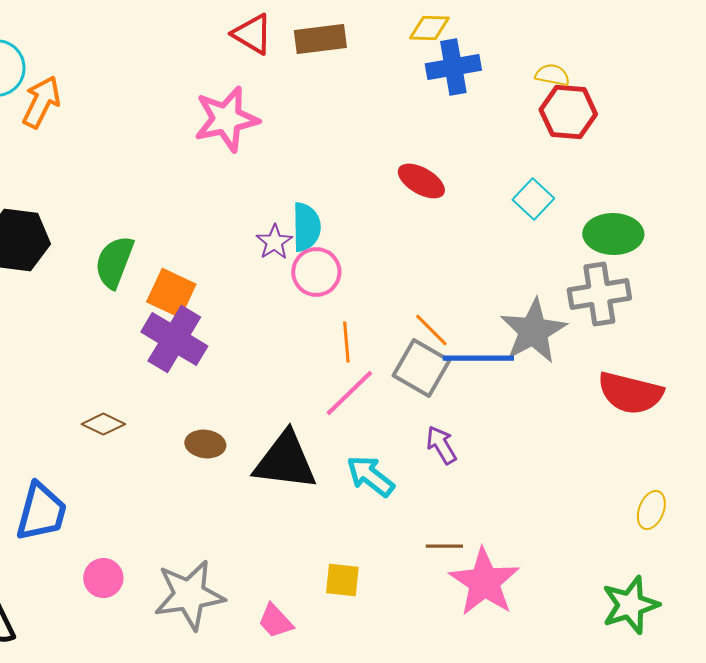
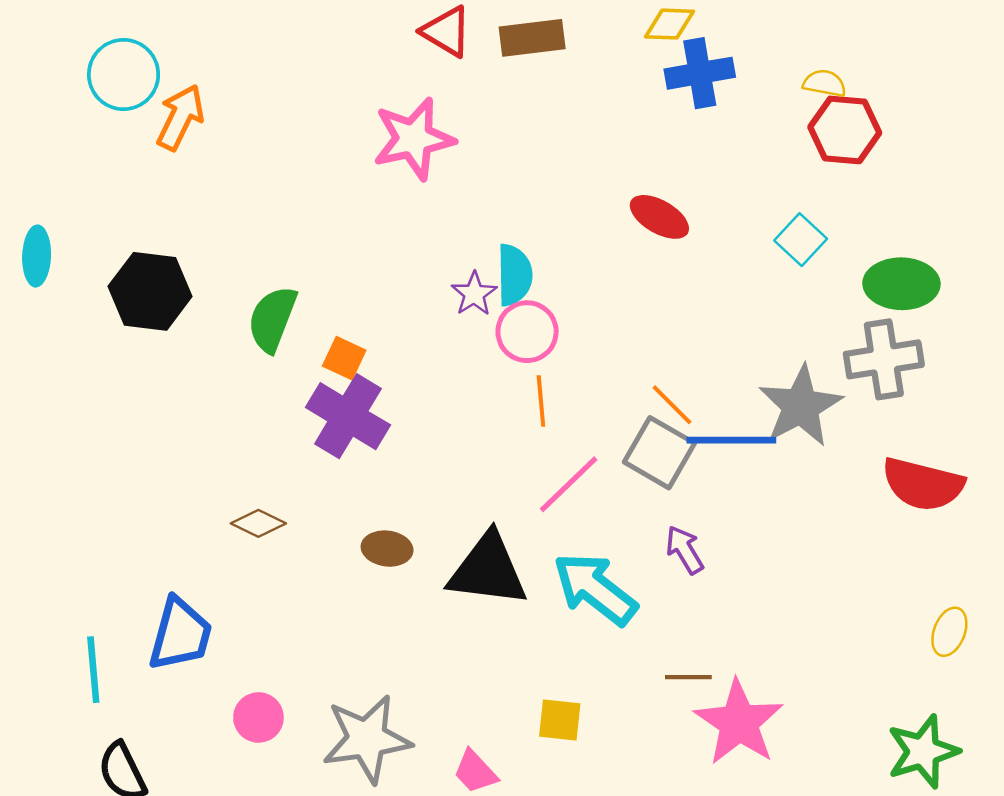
orange square: (171, 293) -> (344, 358), size x0.7
orange line: (346, 342) -> (541, 401), moved
cyan arrow: (370, 476) -> (595, 589), size x1.4

